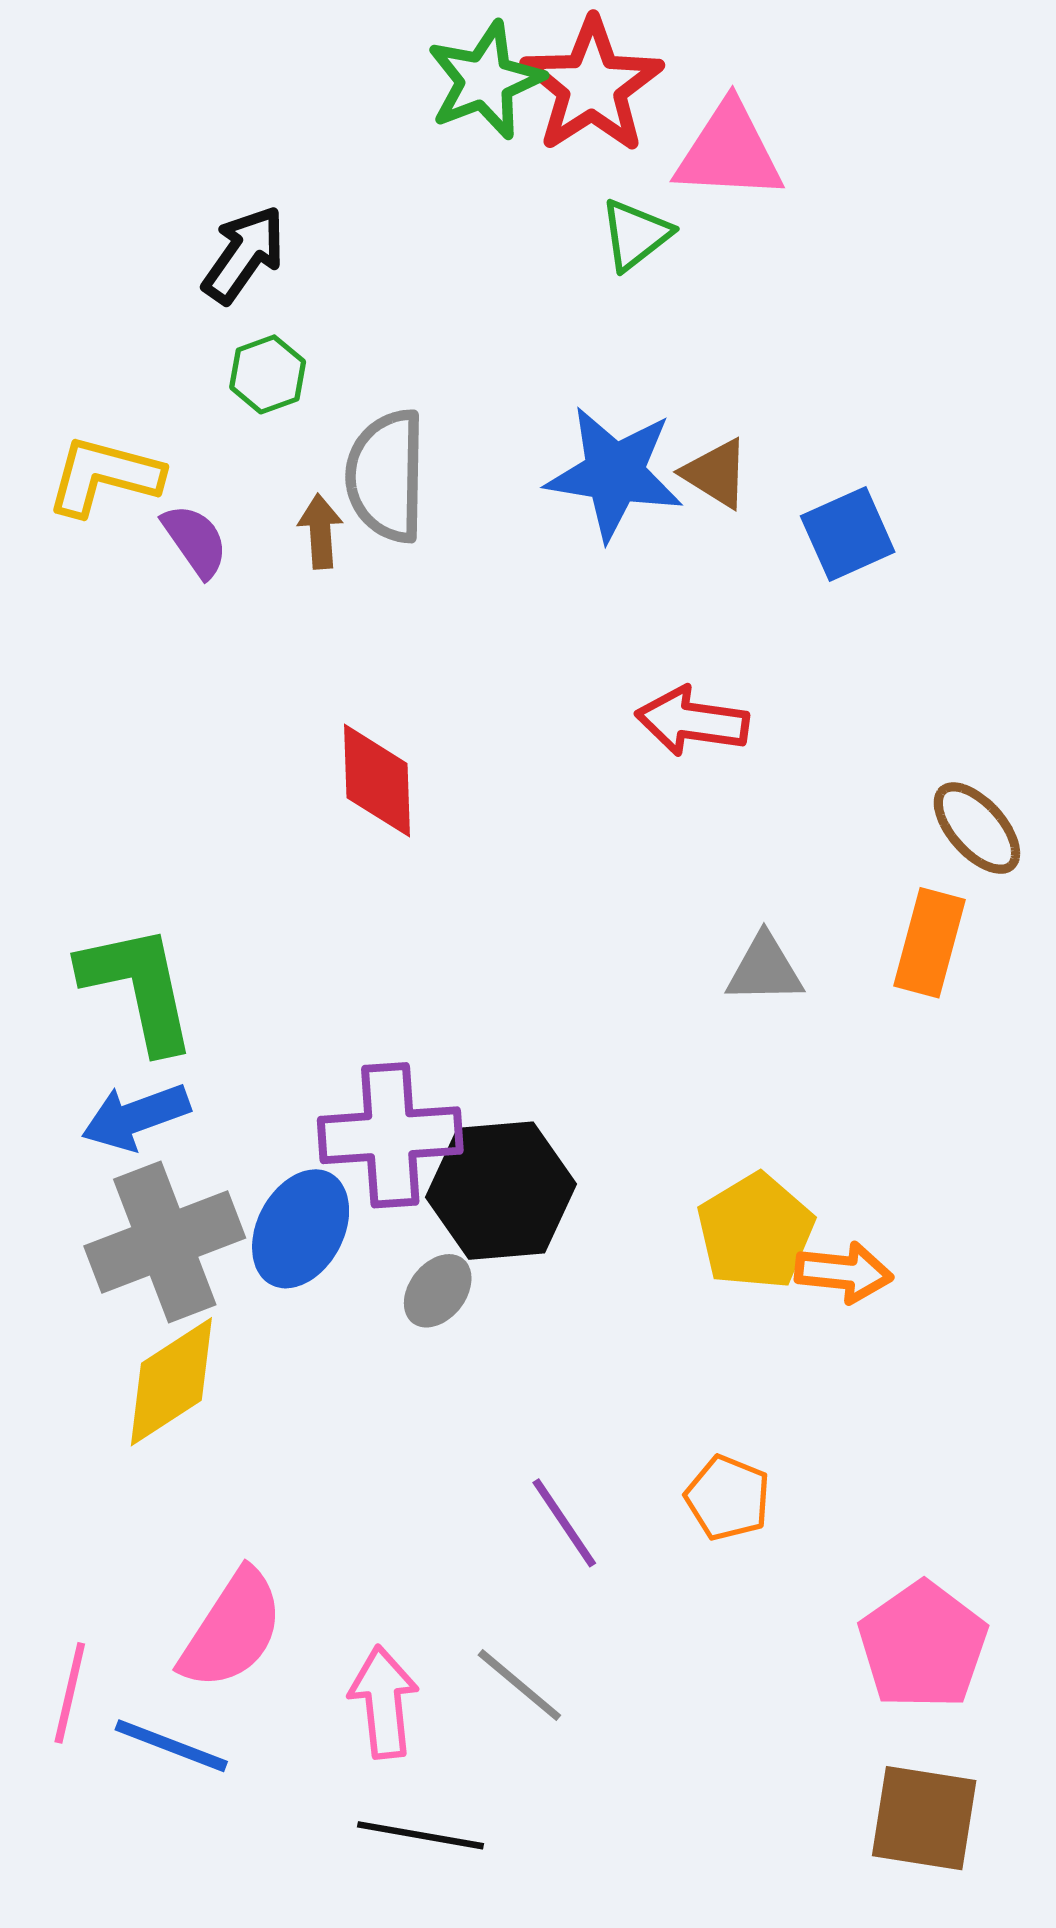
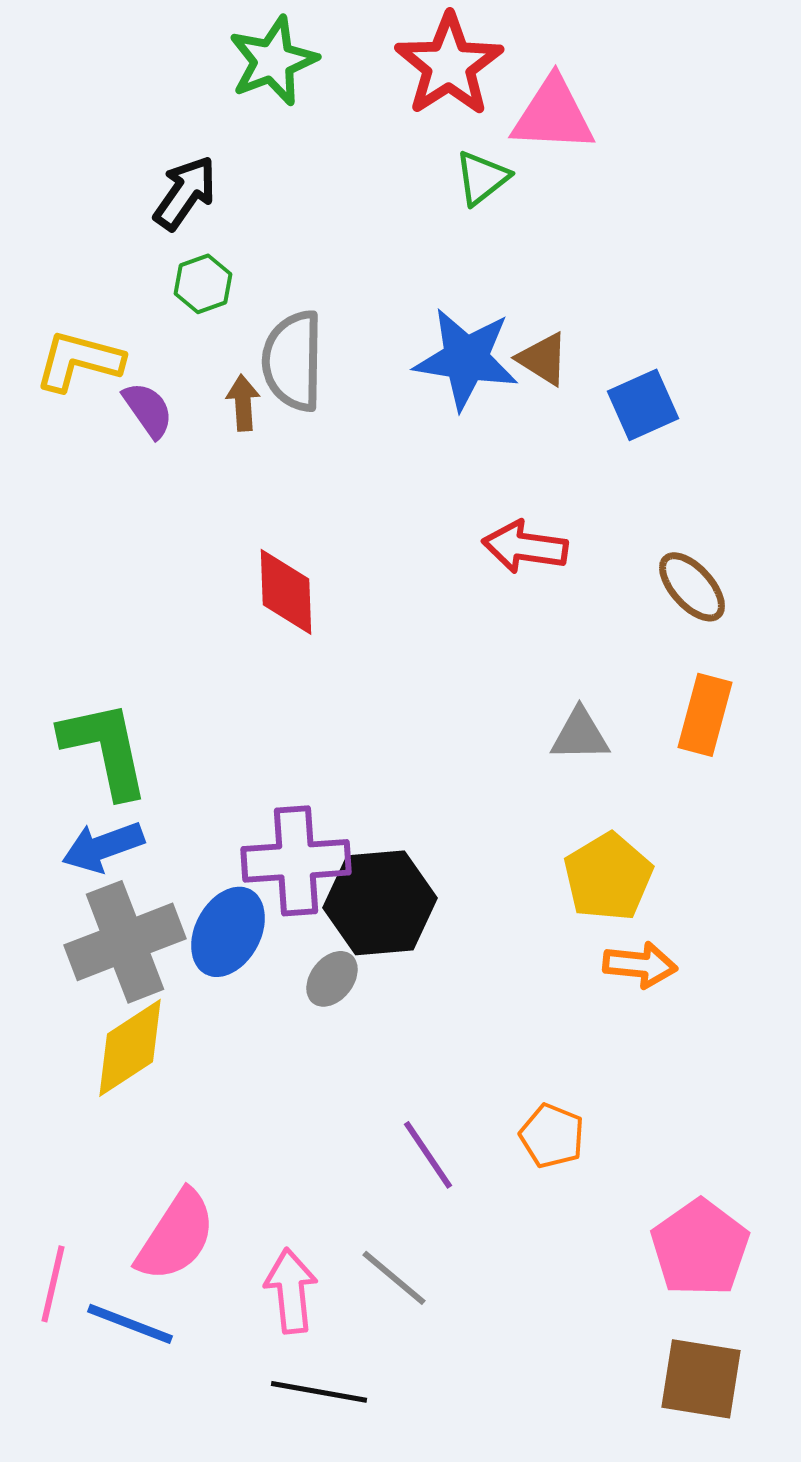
green star: (485, 80) -> (273, 61), moved
brown ellipse: (977, 828) -> (692, 587), moved
yellow pentagon: (755, 1231) -> (608, 877), moved

